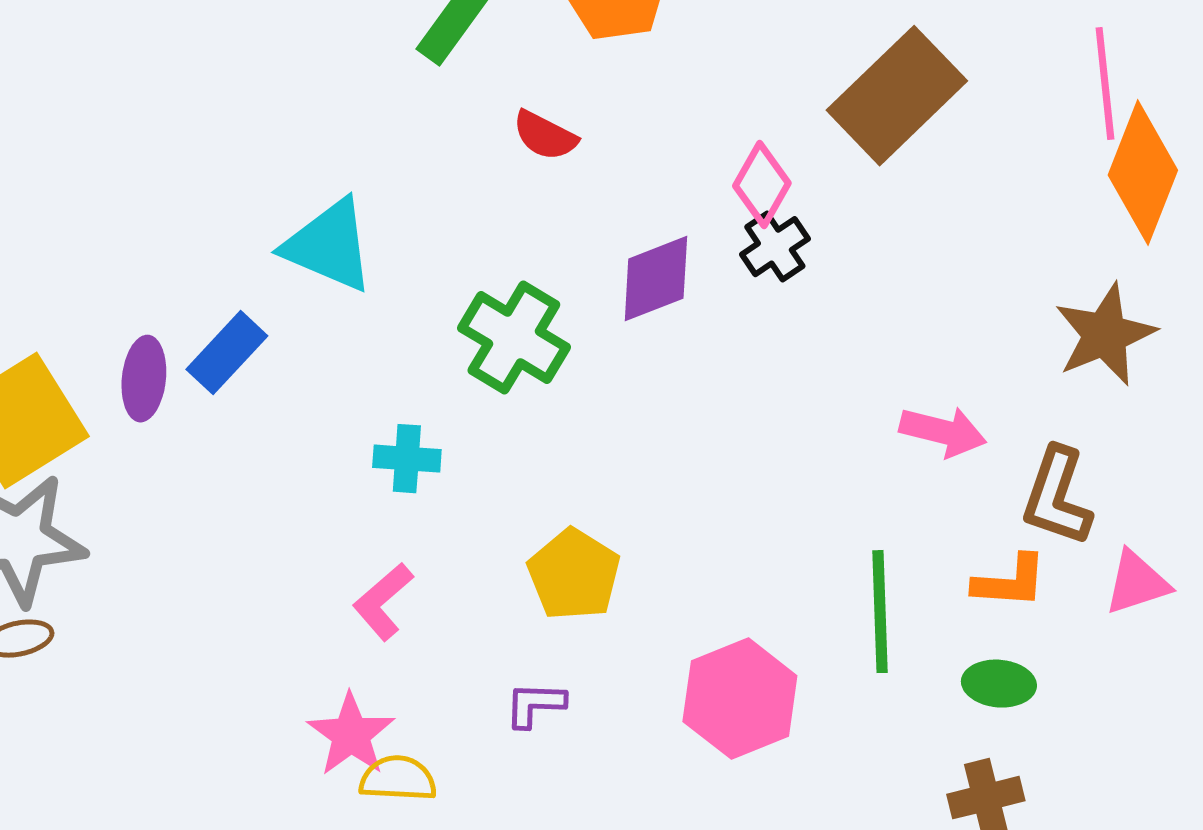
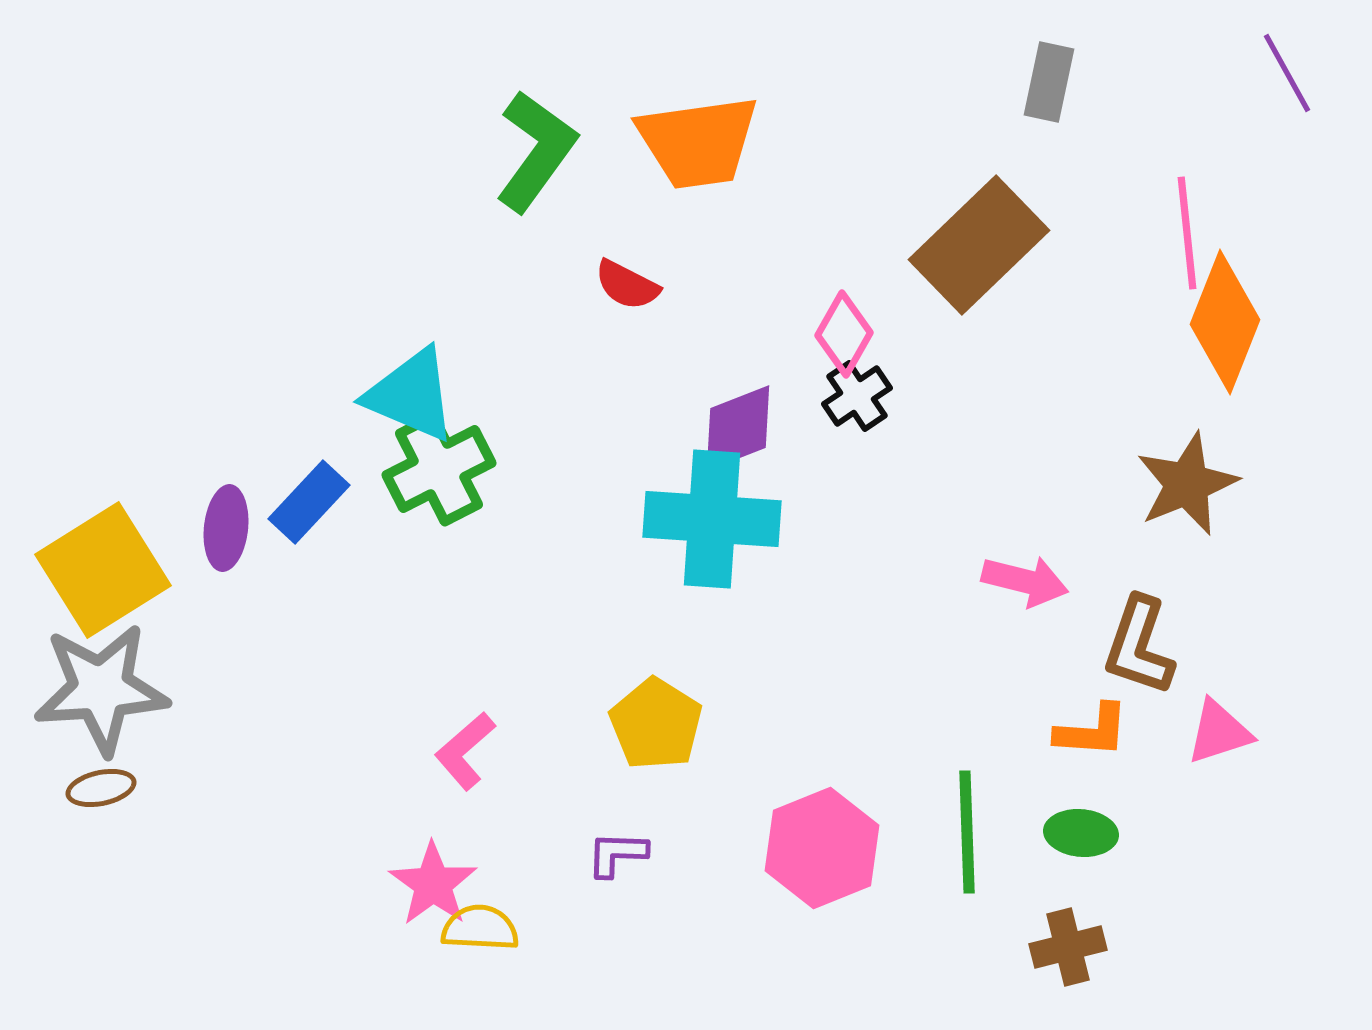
green cross: (514, 338) -> (439, 469), moved, turned 32
cyan cross: (407, 459) -> (712, 519), moved, size x2.0
green line: (880, 612) -> (967, 832), moved

